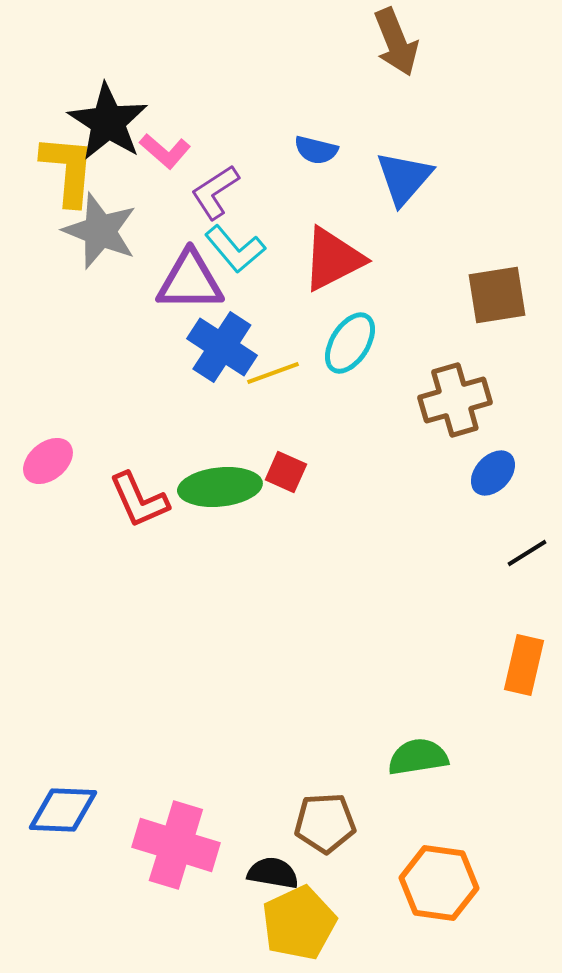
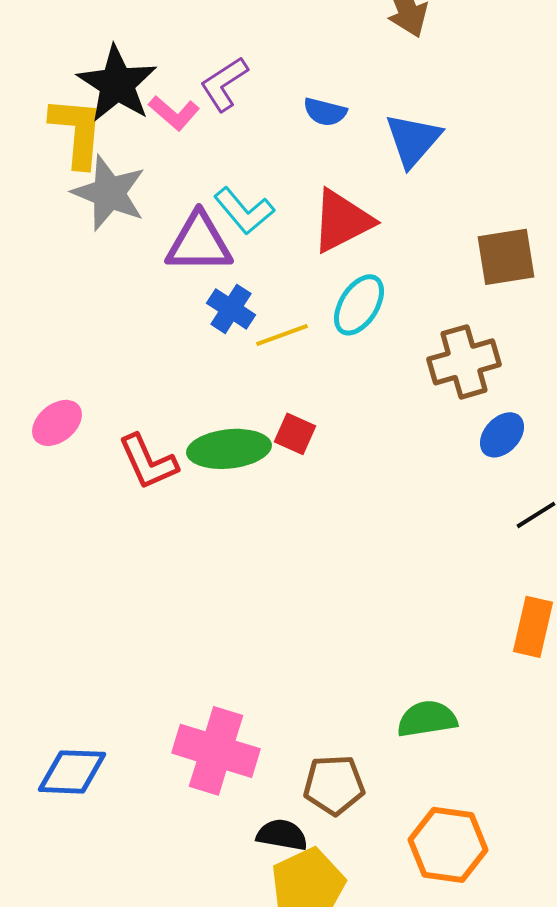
purple L-shape: (215, 192) -> (224, 84), moved
blue cross: (222, 347) -> (231, 309), size x0.7
pink cross: (176, 845) -> (216, 751), moved

